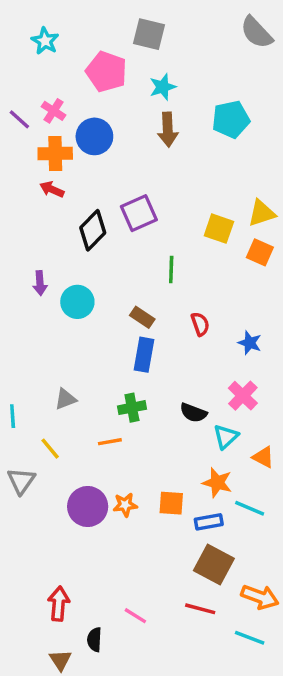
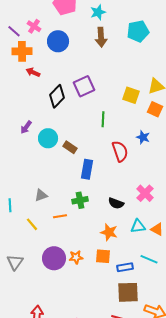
orange cross: (55, 153) -> (22, 51), moved
purple arrow: (40, 283) -> (26, 127), turned 40
brown rectangle: (142, 317) -> (70, 147), moved
red semicircle: (200, 324) -> (120, 151), size x1.5
blue star: (250, 343) -> (143, 137), moved
cyan triangle: (226, 437) -> (138, 226), moved, turned 35
orange line: (110, 442) -> (60, 216), moved
gray triangle: (21, 481) -> (15, 262), moved
orange star: (217, 483) -> (109, 232), moved
brown square: (214, 564) -> (128, 292), turned -30

